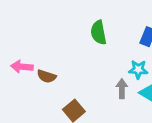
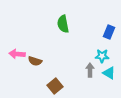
green semicircle: (99, 33) -> (63, 24), moved

